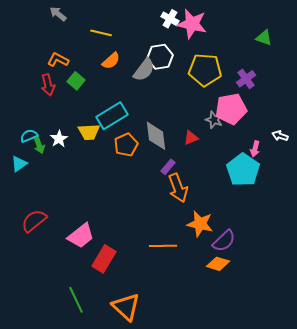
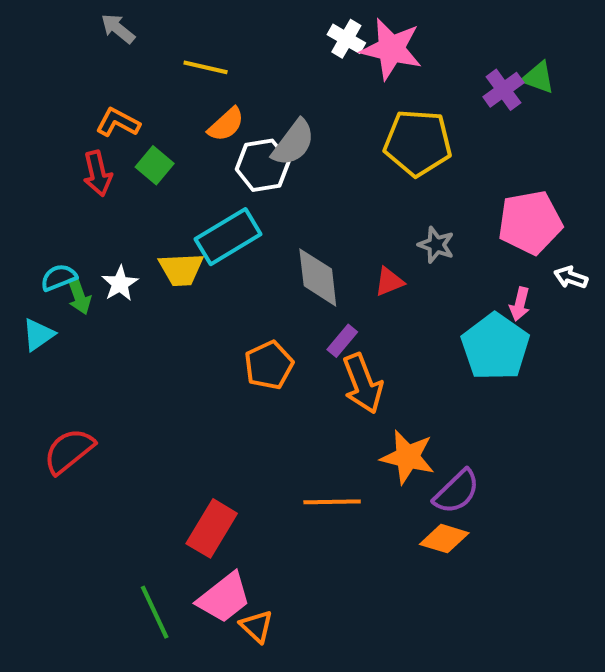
white hexagon: (160, 57) -> (263, 165), moved
purple cross: (246, 79) -> (503, 90), moved
pink pentagon: (231, 109) -> (530, 222), moved
orange pentagon: (126, 145) -> (269, 365), moved
pink trapezoid: (81, 236) -> (224, 598), moved
orange triangle: (126, 307) -> (257, 626), size x0.6

